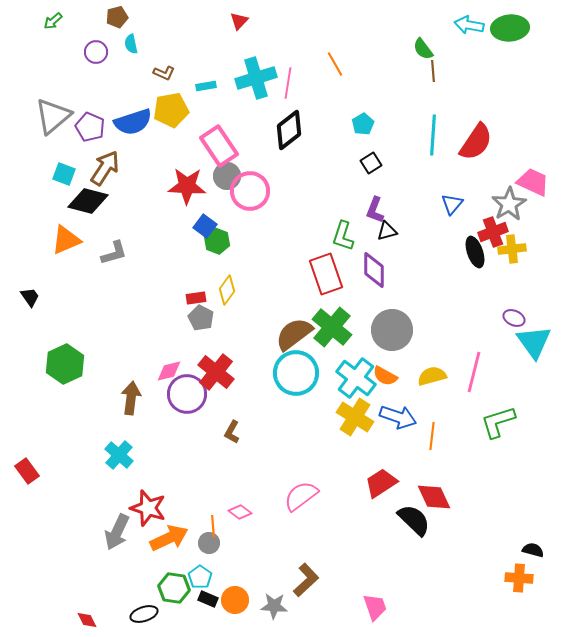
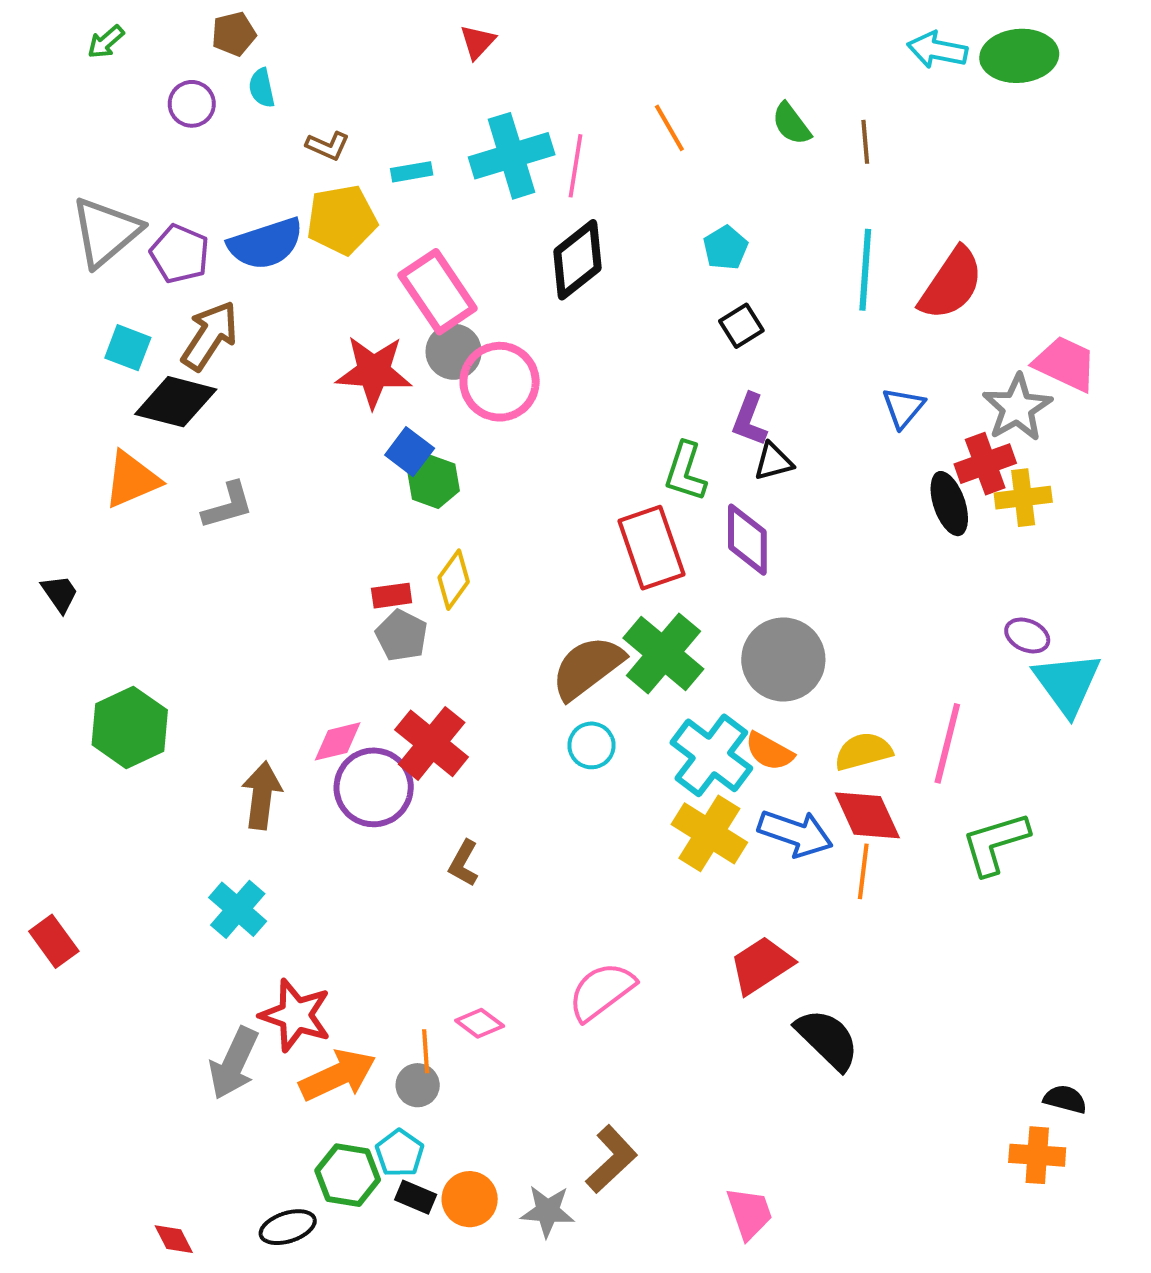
green semicircle: (423, 49) -> (791, 124), moved
cyan circle: (296, 373) -> (591, 745), size x0.5
red diamond: (434, 497) -> (867, 815), moved

